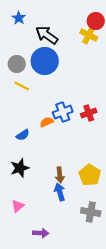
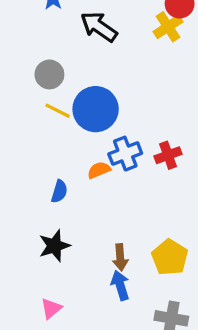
yellow cross: (89, 35) -> (168, 27), turned 30
blue circle: (45, 61) -> (96, 109), moved
blue semicircle: (23, 135) -> (59, 191), turned -40

